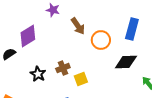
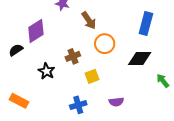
orange circle: (101, 40) -> (105, 44), moved
brown cross: (63, 68) -> (73, 56), moved

